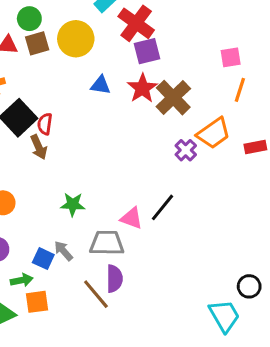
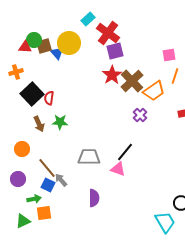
green circle: (29, 19) -> (34, 40), moved
blue triangle: (101, 85) -> (57, 53), moved, turned 40
orange trapezoid: (214, 133) -> (154, 91), moved
brown arrow: (39, 147) -> (39, 124), moved
green star: (73, 204) -> (60, 122), moved
pink triangle: (132, 218) -> (118, 169), moved
gray trapezoid: (107, 243) -> (89, 157), moved
brown line: (96, 294) -> (47, 168), moved

